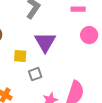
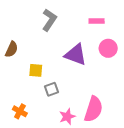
purple triangle: (45, 42) -> (76, 55), moved, turned -40

